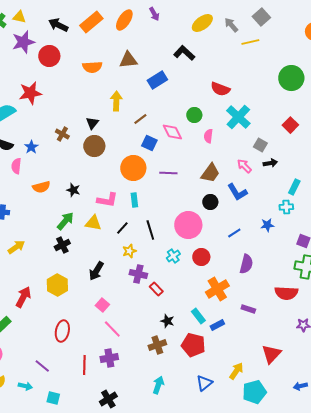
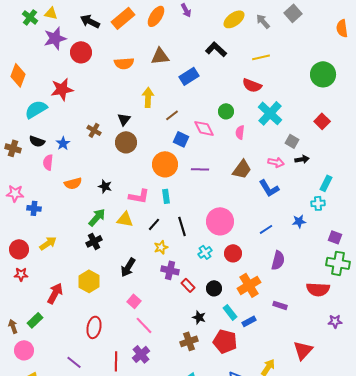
yellow line: (250, 42) -> (261, 57), moved
pink arrow: (244, 166) -> (276, 162), turned 147
black circle: (210, 202) -> (214, 288), moved
purple cross: (109, 358) -> (141, 354), turned -30

